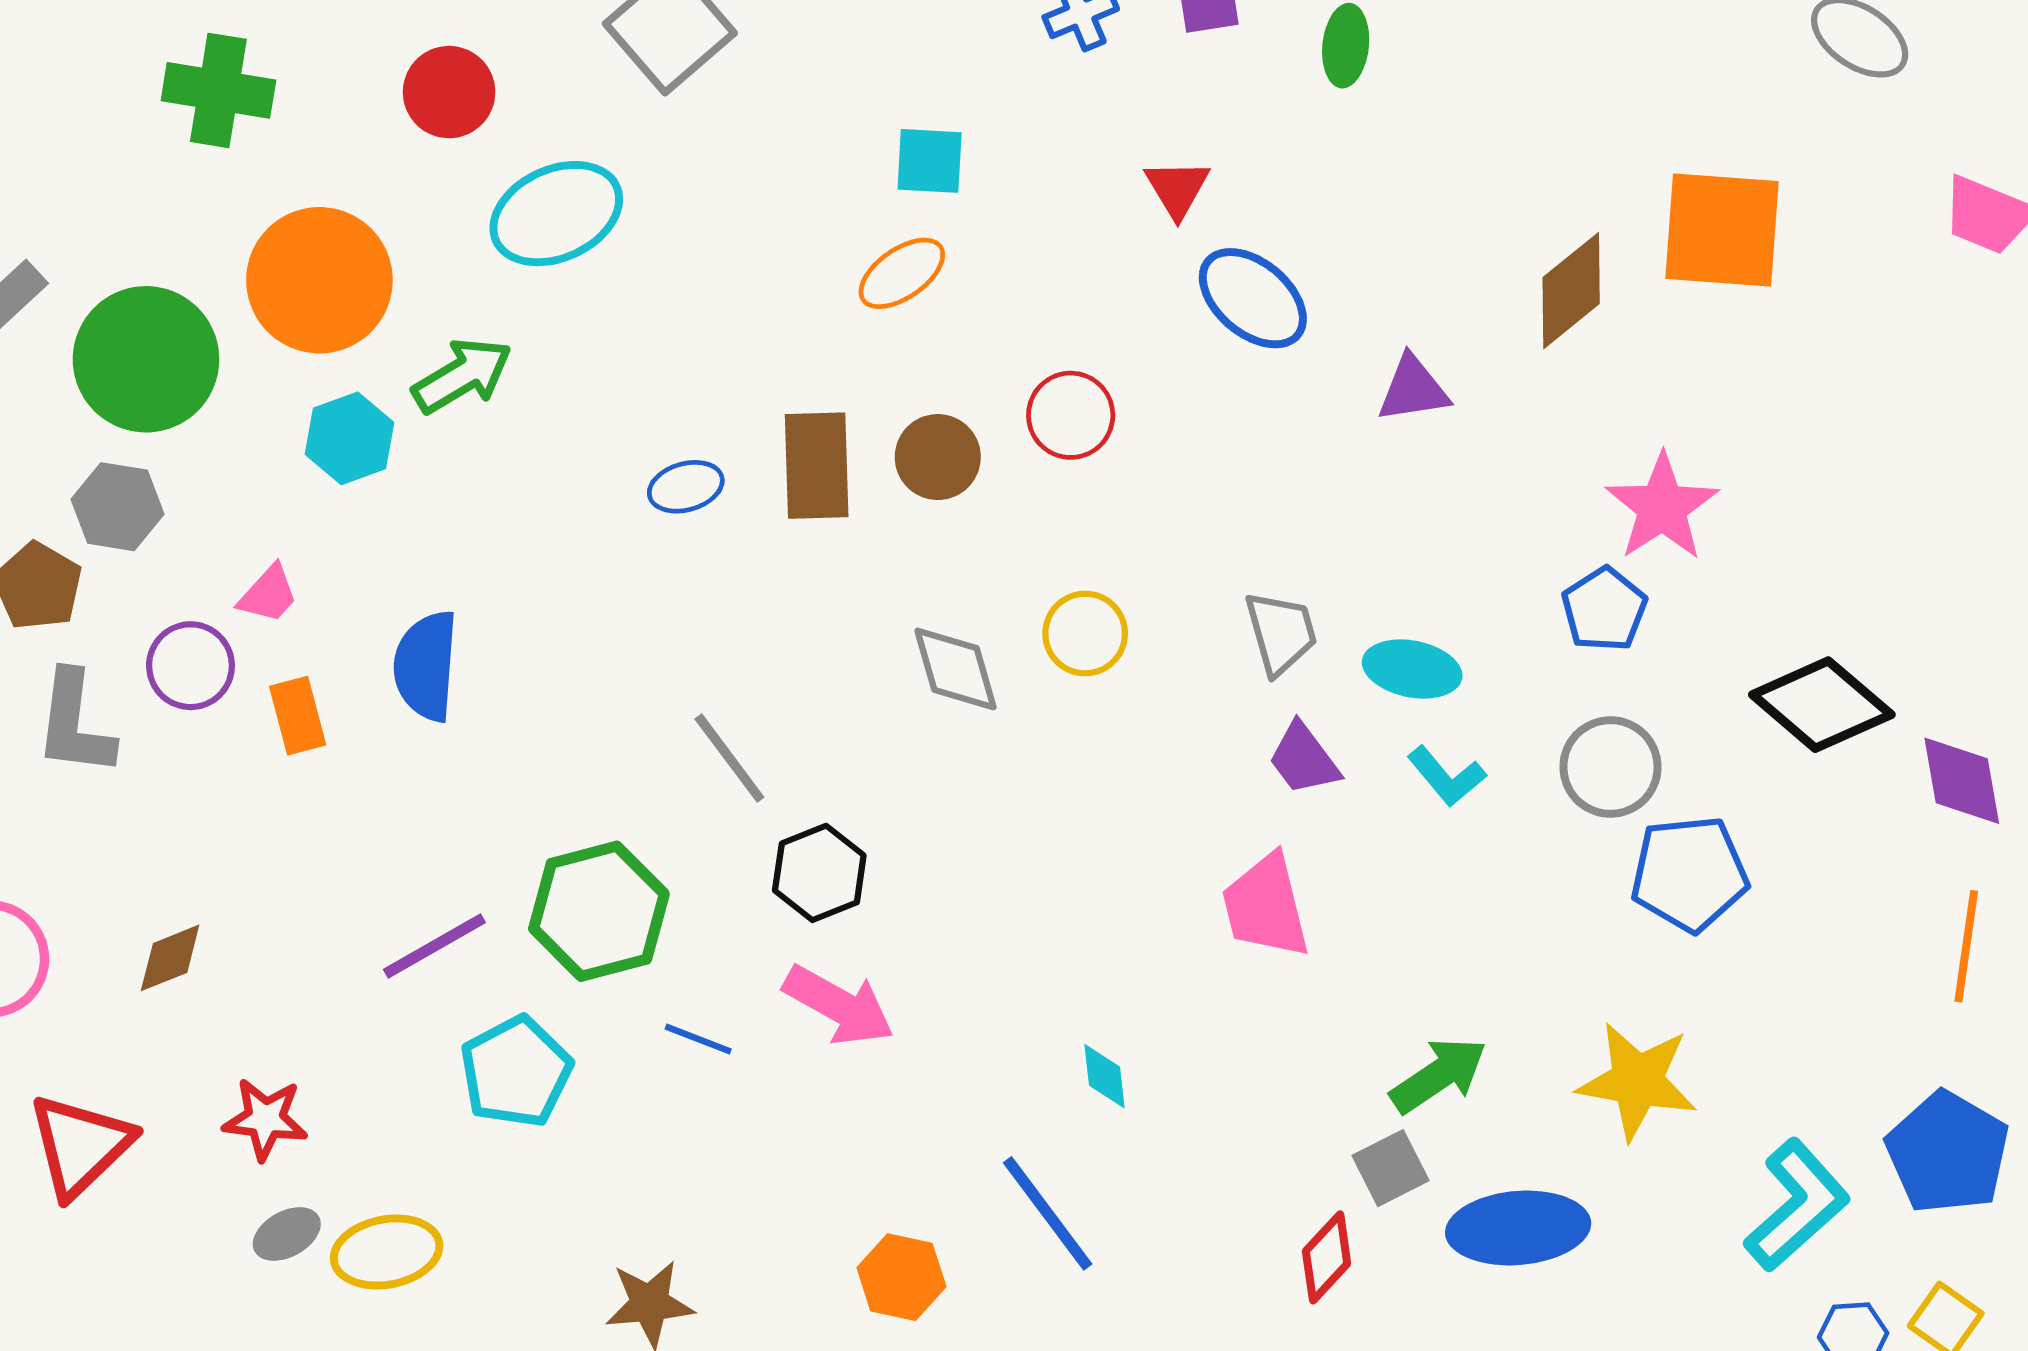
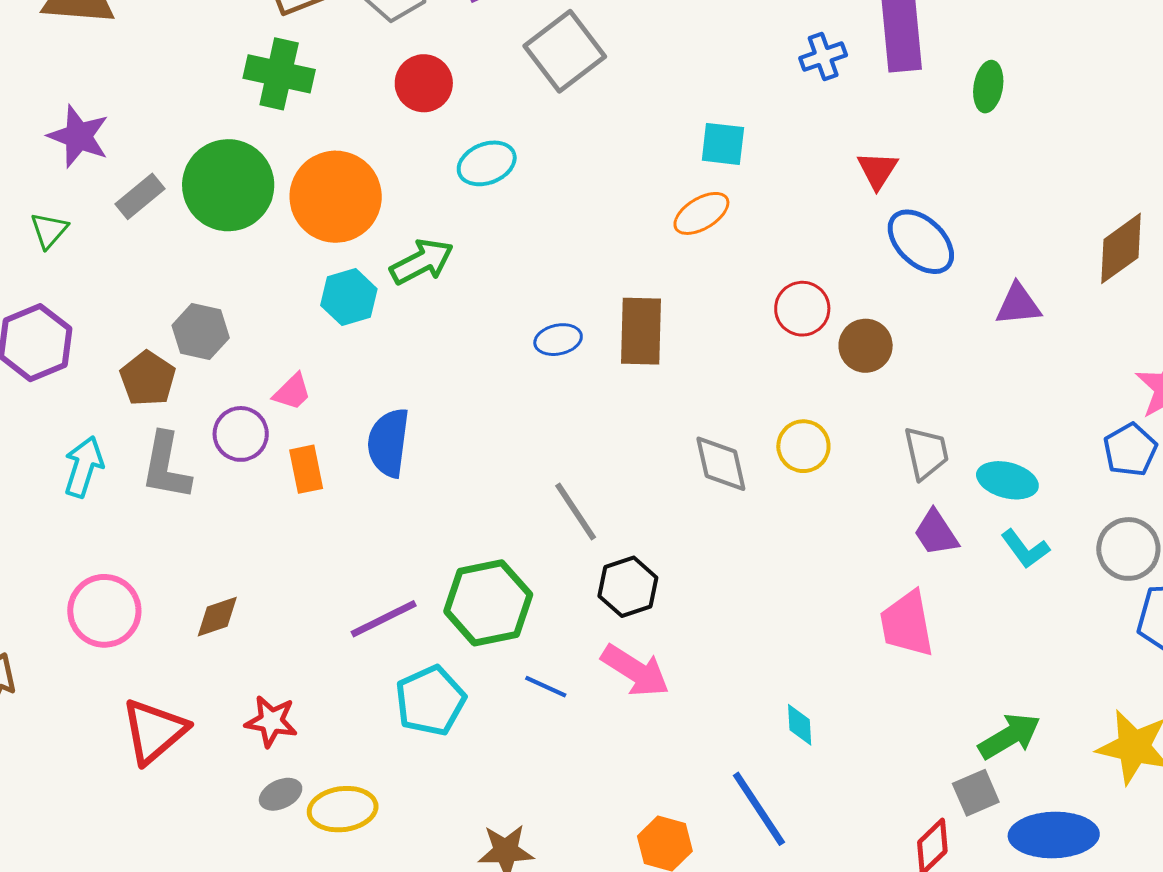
cyan ellipse: (556, 214) -> (487, 163), size x0.7
green circle: (146, 359) -> (228, 185), moved
brown circle: (938, 457) -> (866, 346), moved

